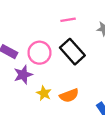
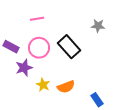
pink line: (68, 20) -> (37, 19), moved

